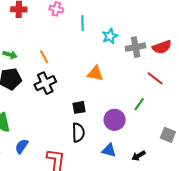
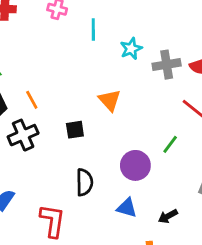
orange line: (44, 57) -> (32, 100), moved
orange triangle: (95, 73) -> (110, 100), turned 36
black cross: (45, 83) -> (23, 135), moved
black square: (79, 107) -> (75, 130), moved

